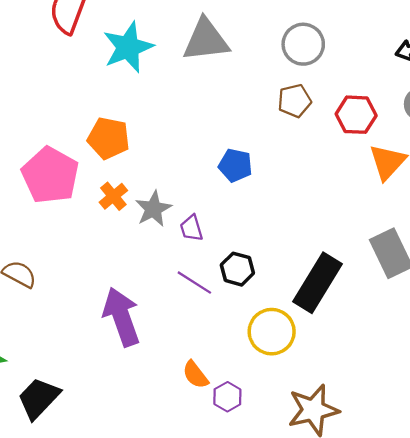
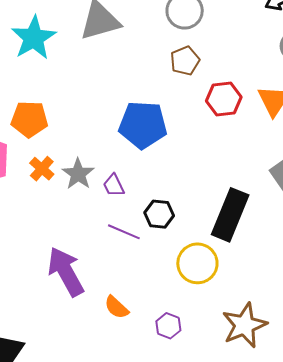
red hexagon: (356, 115) -> (224, 99), moved
blue pentagon: (235, 165) -> (143, 125), size x1.6
orange semicircle: (195, 375) -> (116, 307), moved

